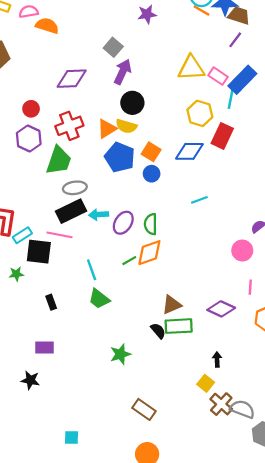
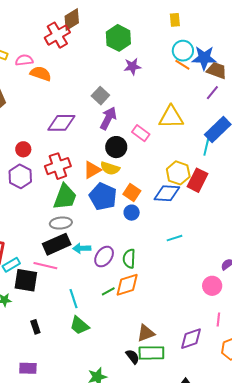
pink rectangle: (218, 76) -> (141, 133), moved
yellow hexagon: (200, 113) -> (178, 173), moved
green trapezoid: (59, 160) -> (65, 197), moved
purple diamond: (221, 309) -> (191, 339), turned -45

